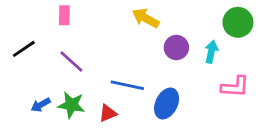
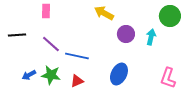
black line: (24, 49) -> (17, 35), turned 30
blue line: (127, 85) -> (77, 56), moved
pink L-shape: (235, 87) -> (168, 78), moved, turned 105

